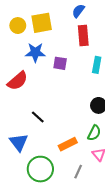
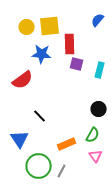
blue semicircle: (78, 11) -> (98, 20), moved
red rectangle: (83, 36) -> (70, 44), moved
purple square: (60, 63) -> (77, 64), moved
gray line: (78, 172) -> (62, 171), moved

